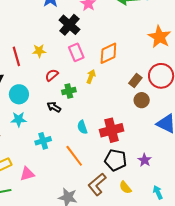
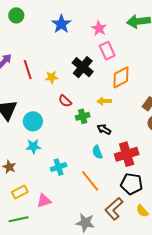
black cross: (69, 25) -> (83, 67), moved
pink rectangle: (76, 52) -> (107, 51), moved
red line: (16, 56) -> (28, 70), moved
red semicircle: (52, 75) -> (65, 101), turned -96
yellow arrow: (91, 76) -> (104, 101), turned -112
black arrow: (54, 107) -> (104, 129), moved

